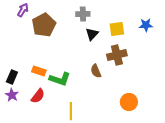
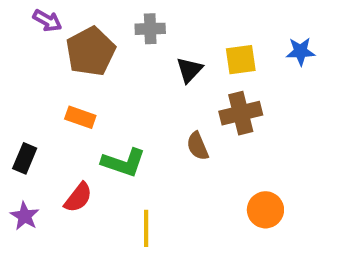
purple arrow: (23, 10) -> (47, 21), turned 88
gray cross: (83, 14) -> (150, 29), moved
orange rectangle: (39, 71) -> (80, 117), moved
purple star: (12, 95) -> (25, 216), moved

